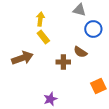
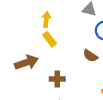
brown cross: (63, 62) -> (57, 79), moved

